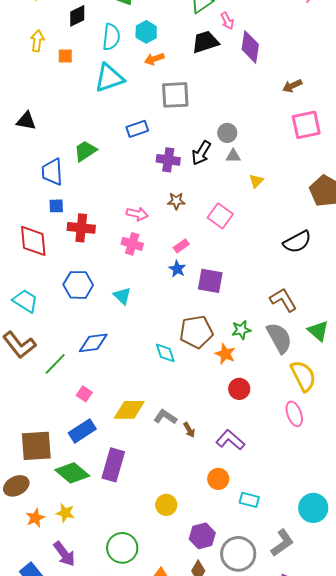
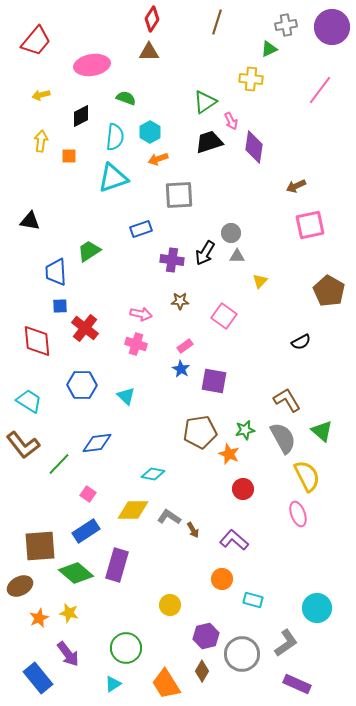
red cross: (81, 228) -> (85, 328), turned 32
black semicircle: (297, 242) -> (301, 342), size x0.7
cyan diamond: (165, 353) -> (153, 474), moved, turned -60

